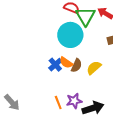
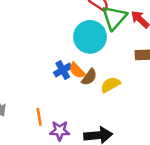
purple star: (74, 101) -> (60, 131), moved
orange line: (58, 103) -> (39, 117), moved

